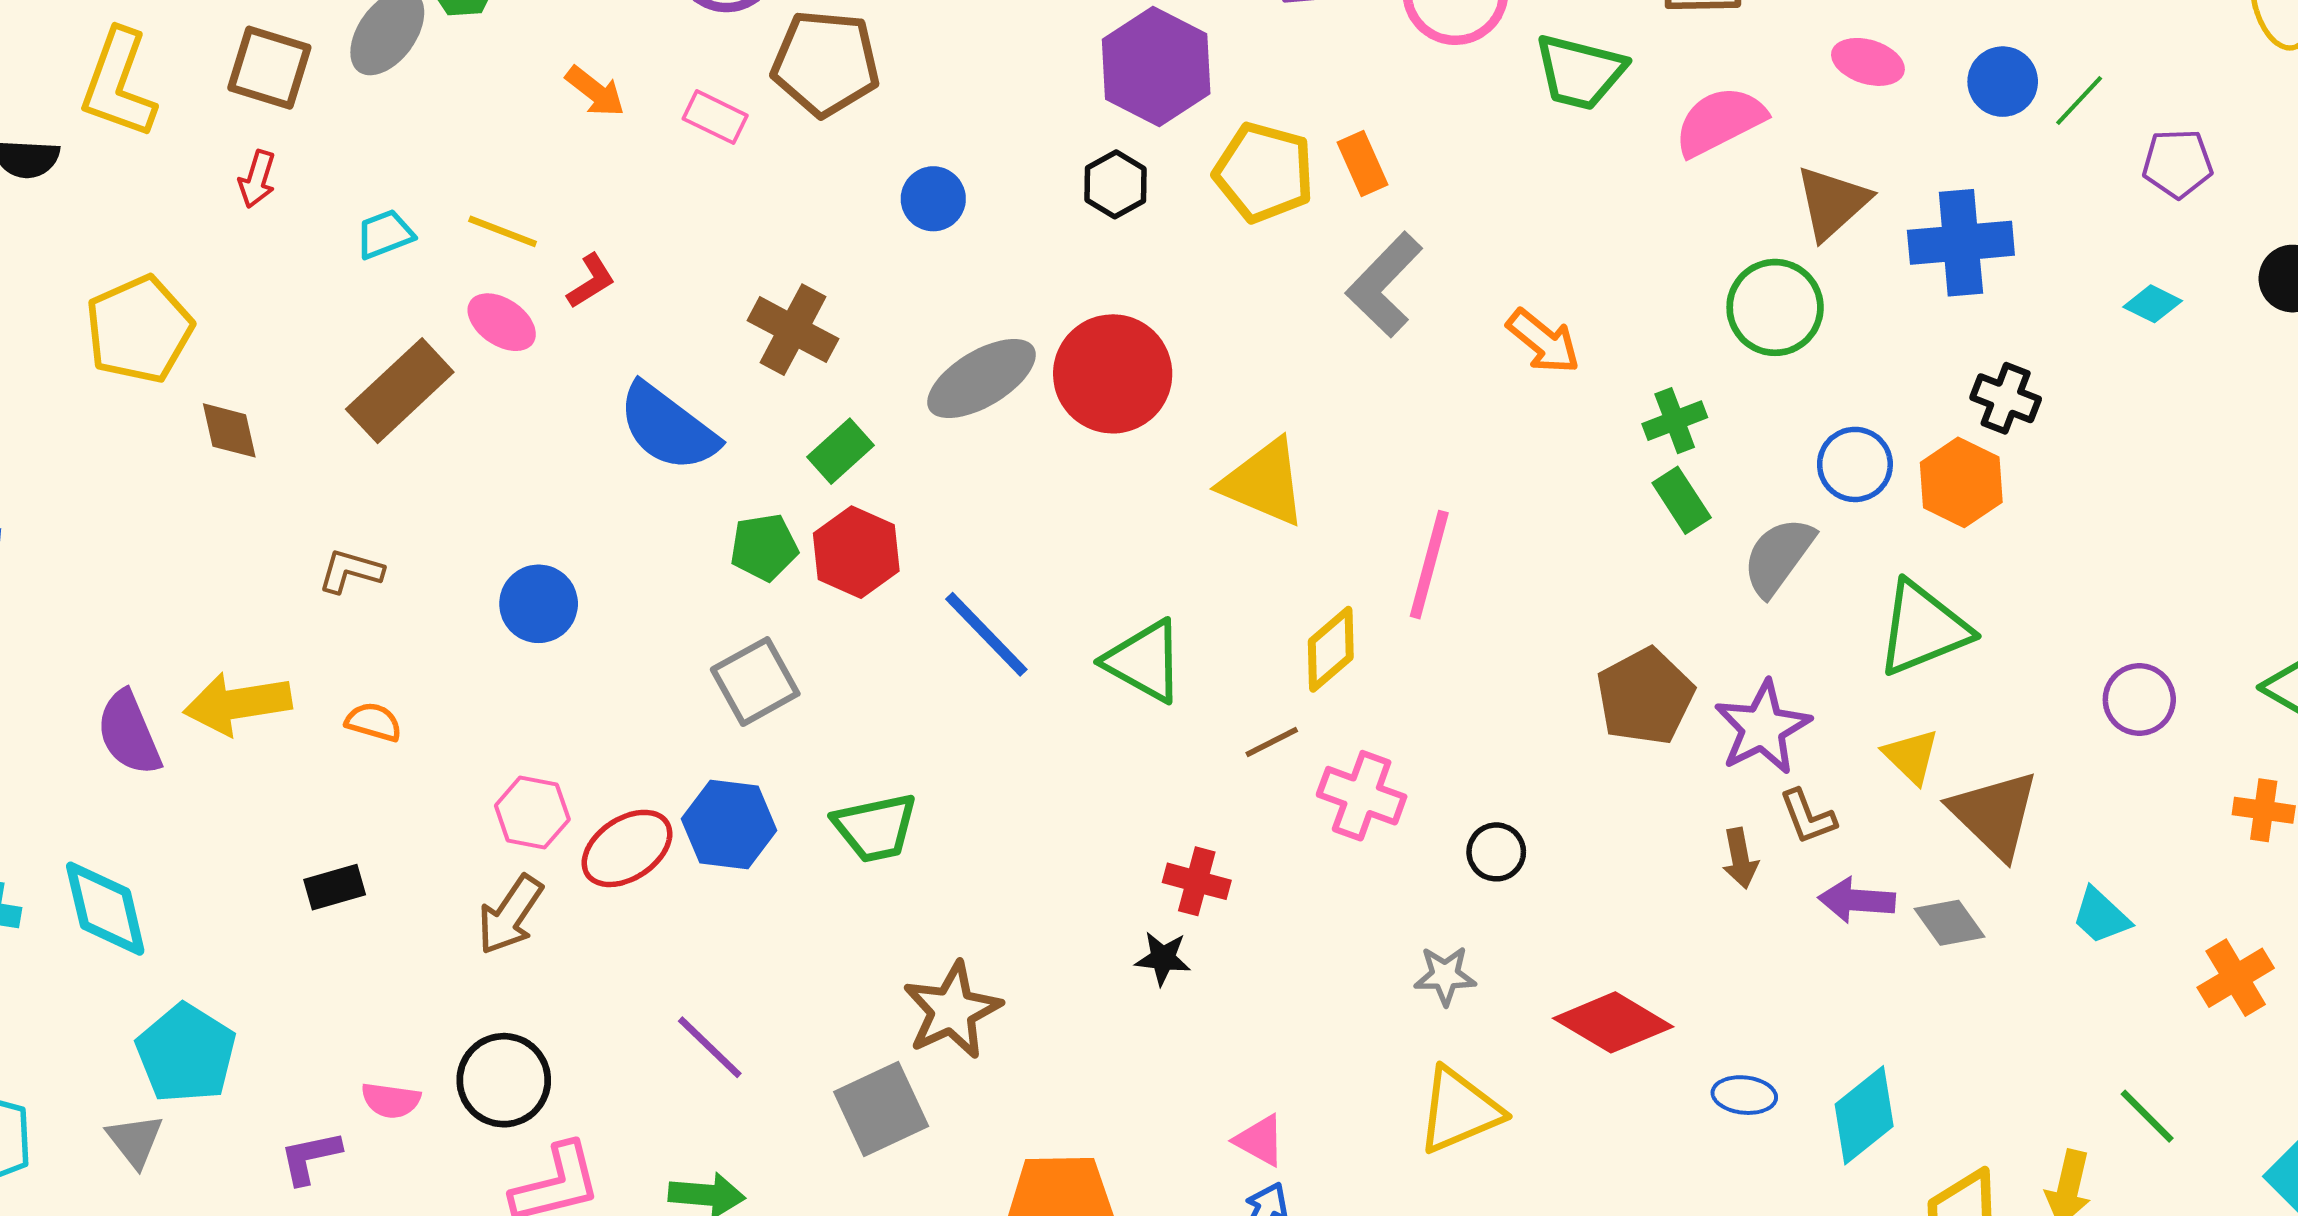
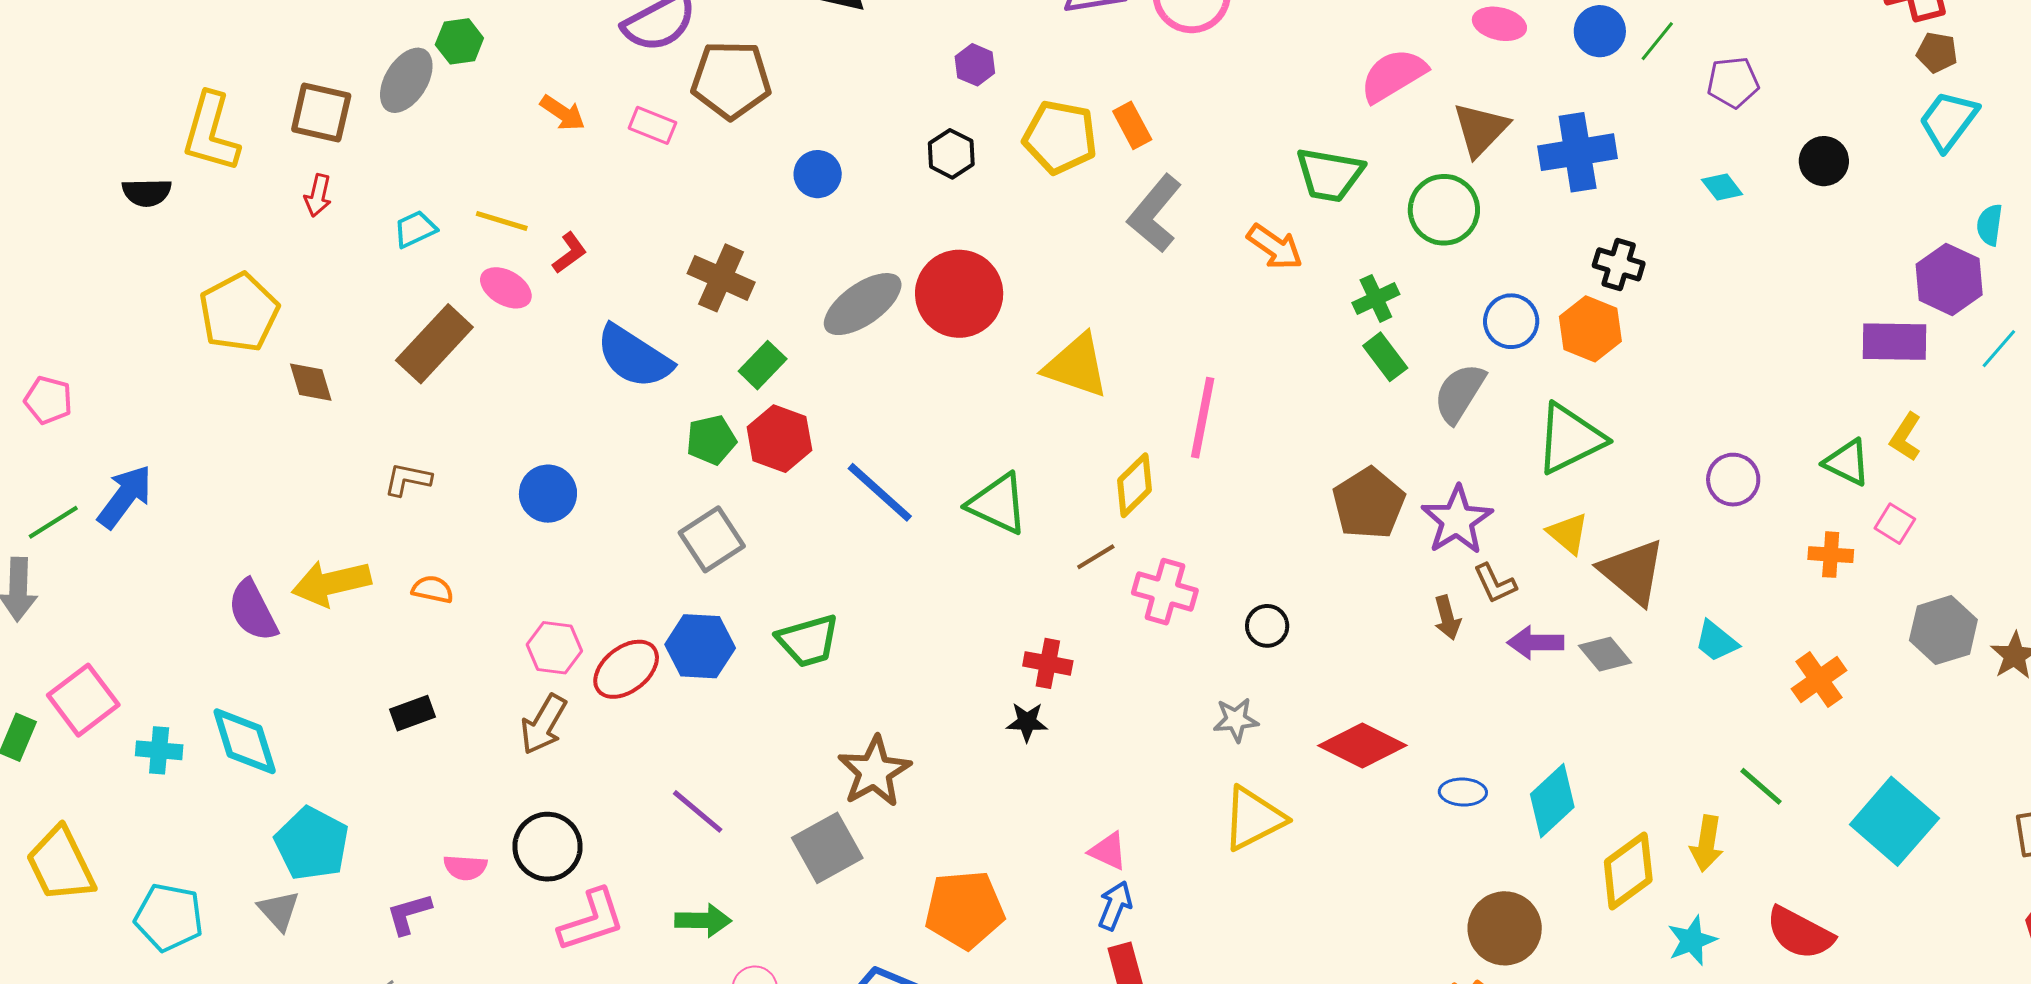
purple hexagon: (1156, 66) -> (975, 65), size x0.5
green trapezoid: (1580, 72) -> (1330, 175), moved
cyan diamond: (2153, 304) -> (1722, 187), turned 30

